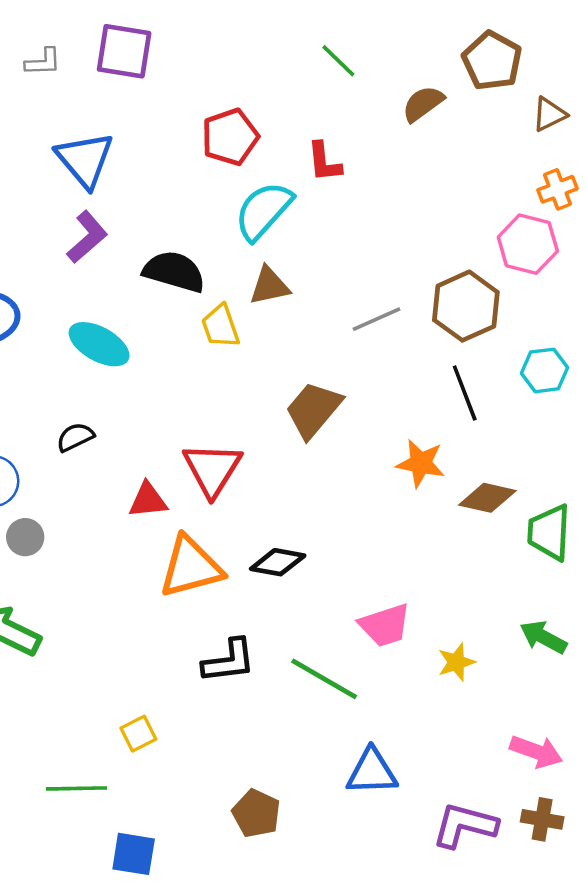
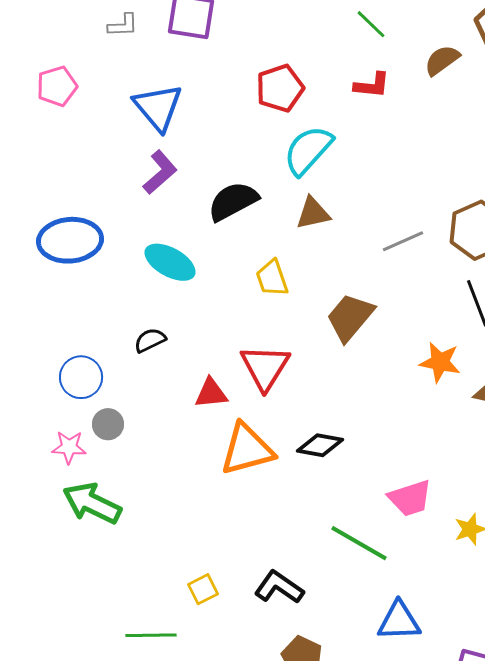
red L-shape: (324, 162) -> (372, 85), moved, turned -78
black semicircle: (174, 272) -> (233, 201), turned -44
yellow trapezoid: (221, 326) -> (272, 278), moved
black L-shape: (229, 661) -> (279, 587), moved, turned -138

